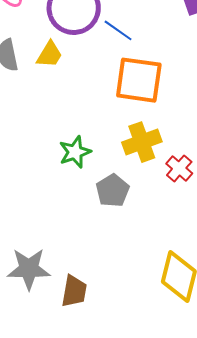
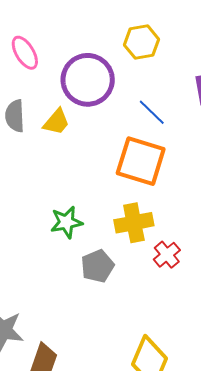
blue line: (118, 30) -> (152, 112), moved

